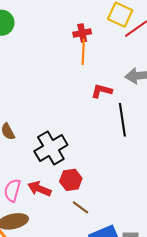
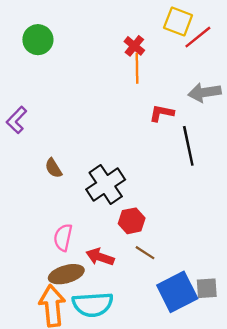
red cross: (82, 33) -> (134, 46), turned -36
red arrow: (39, 189) -> (100, 257), moved

